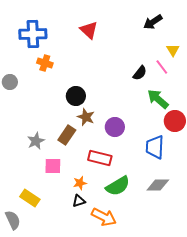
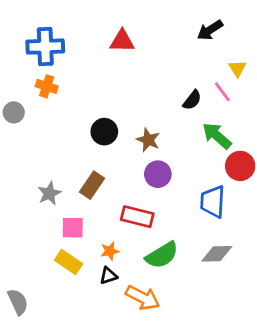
red triangle: (89, 30) -> (122, 41), turned -42
orange cross: (45, 63) -> (47, 86), moved
brown star: (86, 117) -> (148, 140), moved
yellow rectangle: (30, 198) -> (69, 262), moved

